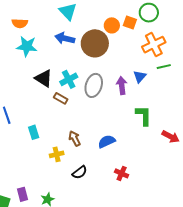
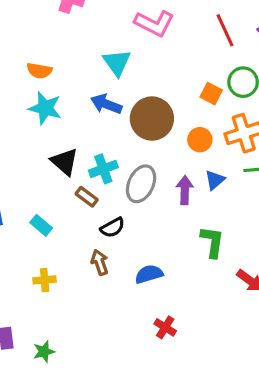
orange circle: (112, 25) -> (200, 140), moved
cyan rectangle: (34, 132) -> (41, 225), moved, turned -40
yellow cross: (57, 154) -> (45, 280), moved
black semicircle: (80, 172) -> (113, 228), moved

